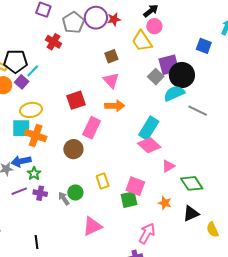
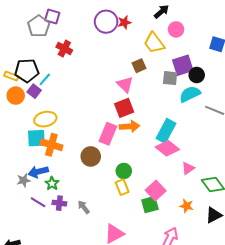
gray pentagon: (73, 23) -> (39, 26), moved
pink circle: (154, 26) -> (176, 29), moved
brown square: (111, 56) -> (139, 66), moved
black circle: (182, 75) -> (197, 75), size x0.6
gray square: (156, 77) -> (170, 78), turned -35
red square: (76, 100) -> (124, 108), moved
orange arrow: (115, 106) -> (130, 126), moved
pink square: (135, 186) -> (156, 191), turned 30
purple line: (19, 191) -> (38, 202), turned 56
green circle: (75, 192) -> (124, 171), moved

